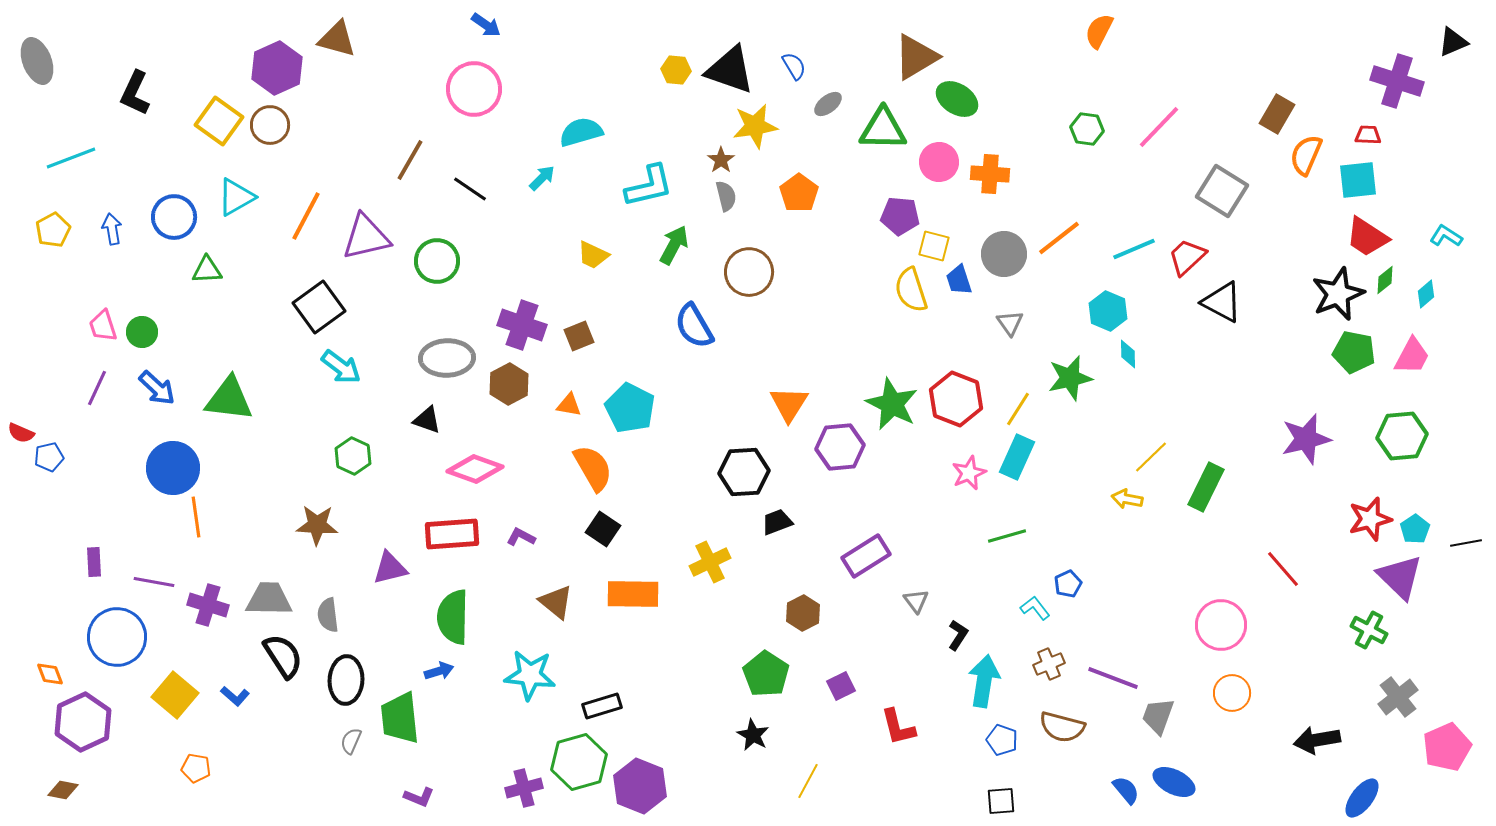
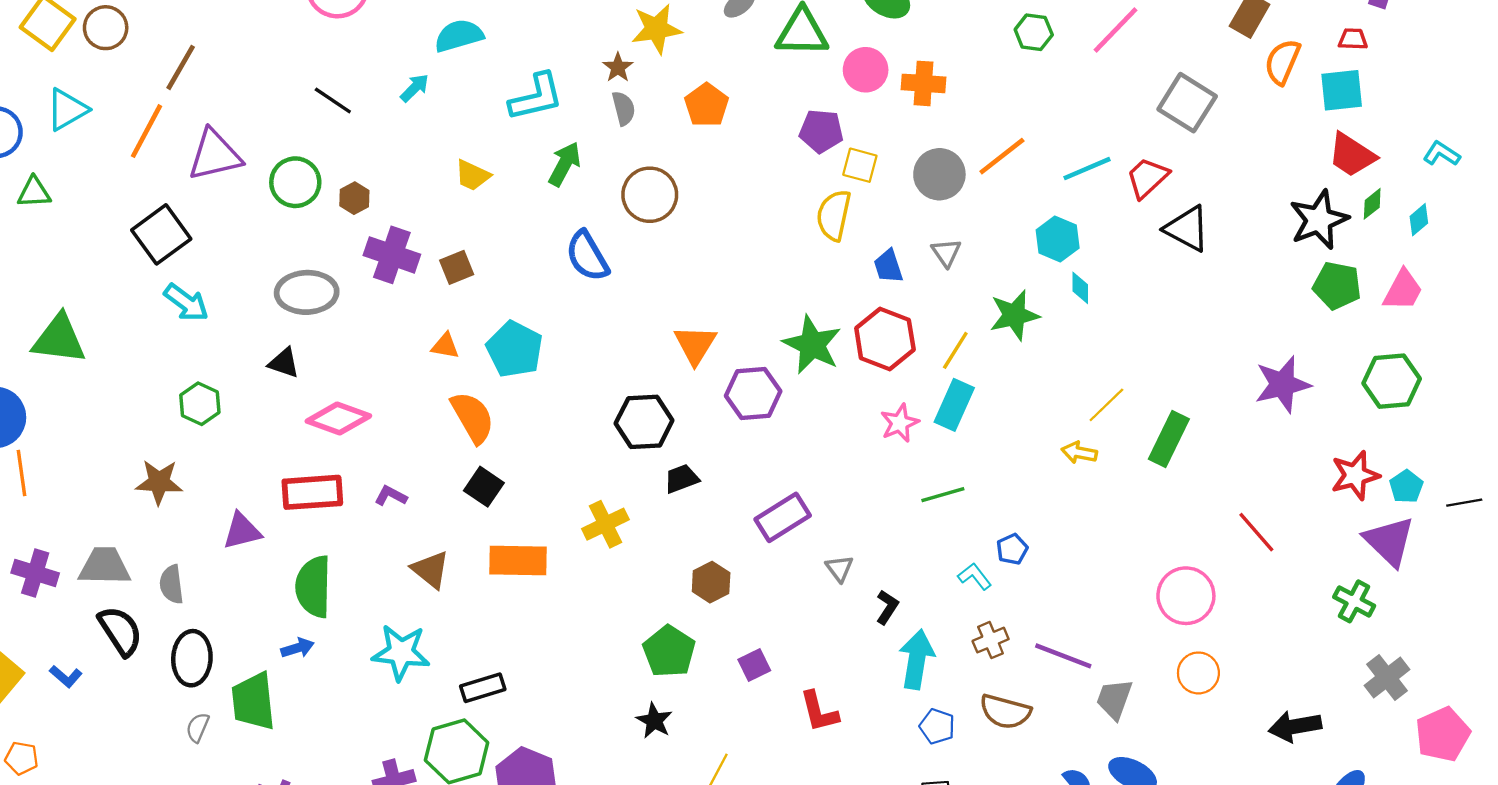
brown line: (410, 160) -> (181, 67), moved
blue trapezoid: (959, 280) -> (888, 266), moved
yellow semicircle: (911, 290) -> (834, 215), turned 30
brown hexagon: (509, 384) -> (354, 198), moved, size x0.7

